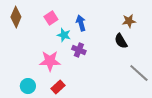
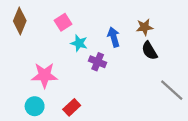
brown star: (129, 21) -> (145, 27), moved
blue arrow: (81, 23) -> (114, 37), moved
pink star: (50, 61) -> (44, 75), moved

